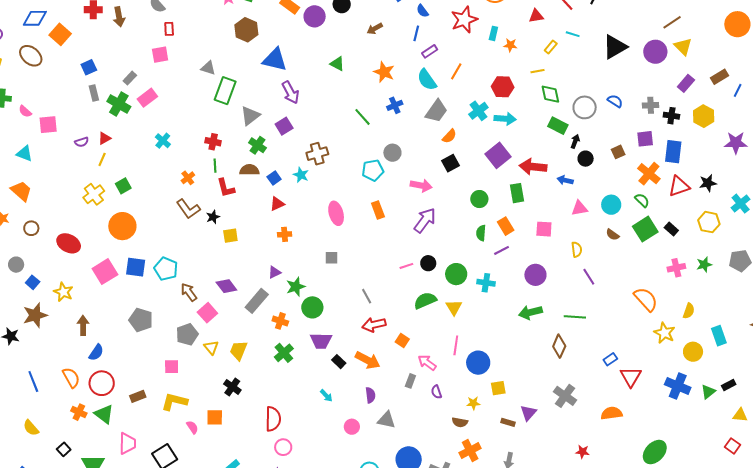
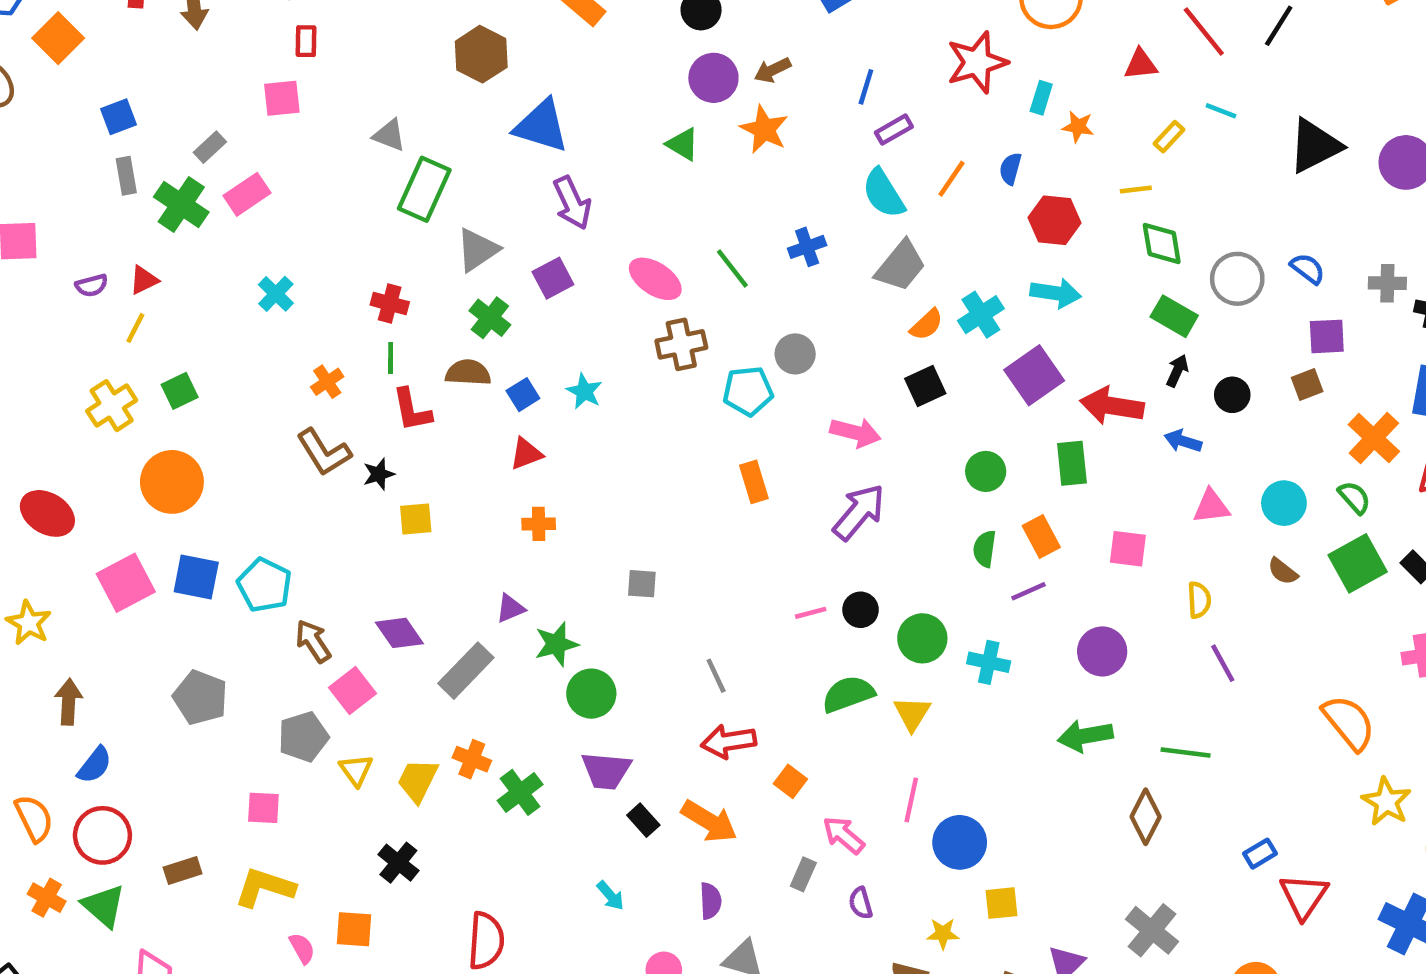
blue semicircle: (422, 11) -> (1010, 169), moved, turned 48
purple circle: (315, 16) -> (713, 78), moved
orange star: (384, 72) -> (764, 129), moved
cyan cross: (478, 111) -> (981, 315), moved
purple square: (645, 139) -> (1327, 336), moved
black arrow: (575, 141) -> (1177, 371), moved
brown cross: (317, 154) -> (681, 344), moved
pink ellipse: (336, 213) -> (655, 279), moved, turned -45
orange cross: (280, 321) -> (472, 759), moved

